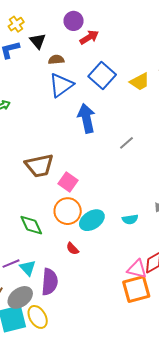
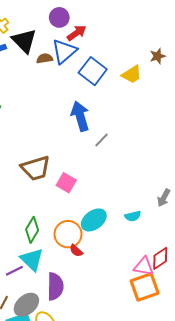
black triangle: (38, 41) -> (24, 41), size x1.5
blue triangle: (61, 85) -> (64, 51), moved
gray line: (126, 143) -> (102, 140), moved
orange circle: (68, 211) -> (68, 234), moved
green diamond: (31, 225) -> (32, 230), turned 60
cyan triangle: (28, 268) -> (32, 260), moved, size x1.4

